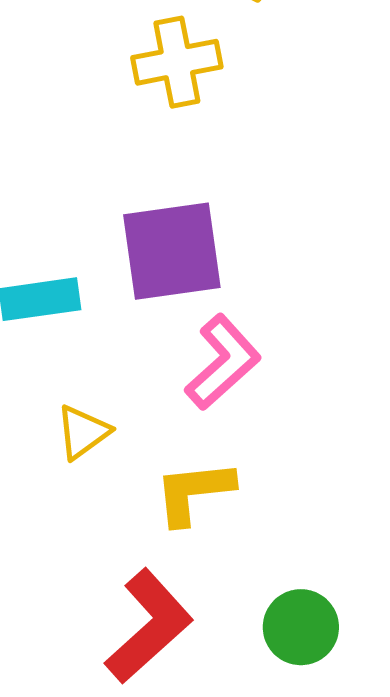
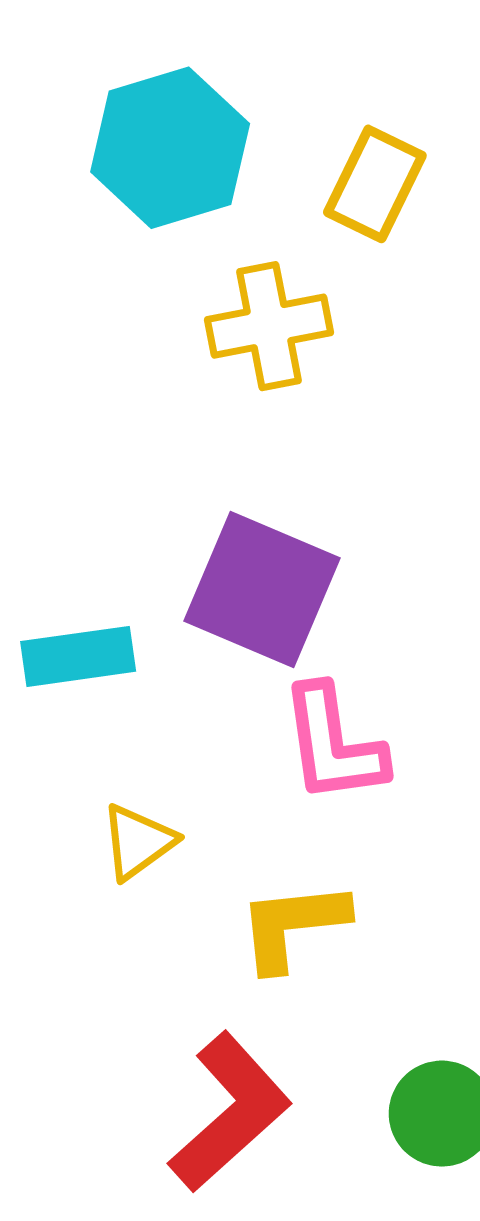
purple square: (172, 251) -> (262, 590), turned 31
pink L-shape: (223, 362) -> (333, 744), turned 124

